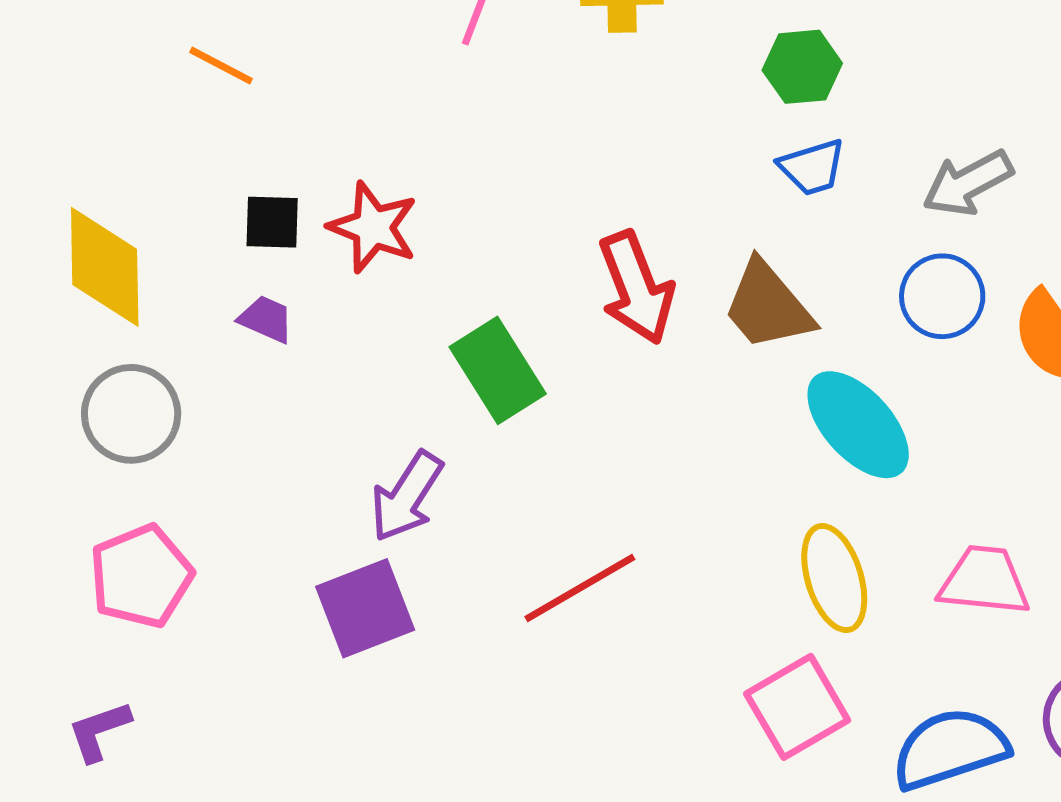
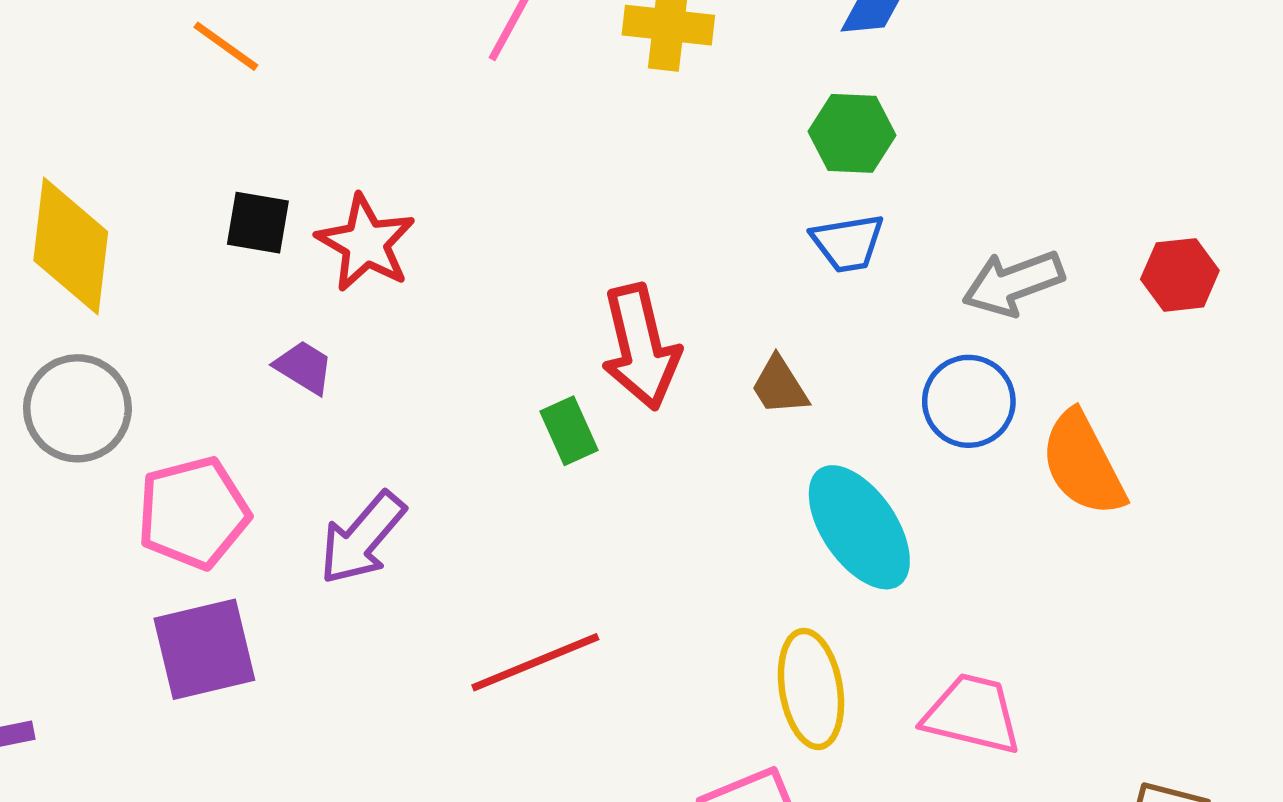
brown trapezoid: (768, 306) -> (780, 386), size x0.6
purple trapezoid: (266, 319) -> (304, 367), moved
green rectangle: (498, 370) -> (569, 431), moved, size x0.6
pink pentagon: (141, 576) -> (193, 513), moved
purple square: (365, 608) -> (204, 649), moved

